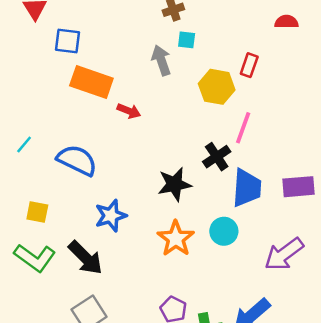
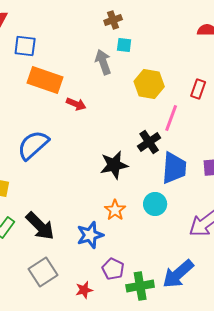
red rectangle: (249, 65) -> (198, 89), moved
blue semicircle: (77, 160) -> (33, 145), turned -68
blue star: (111, 216) -> (90, 235), moved
orange star: (176, 238) -> (115, 210), size x0.7

